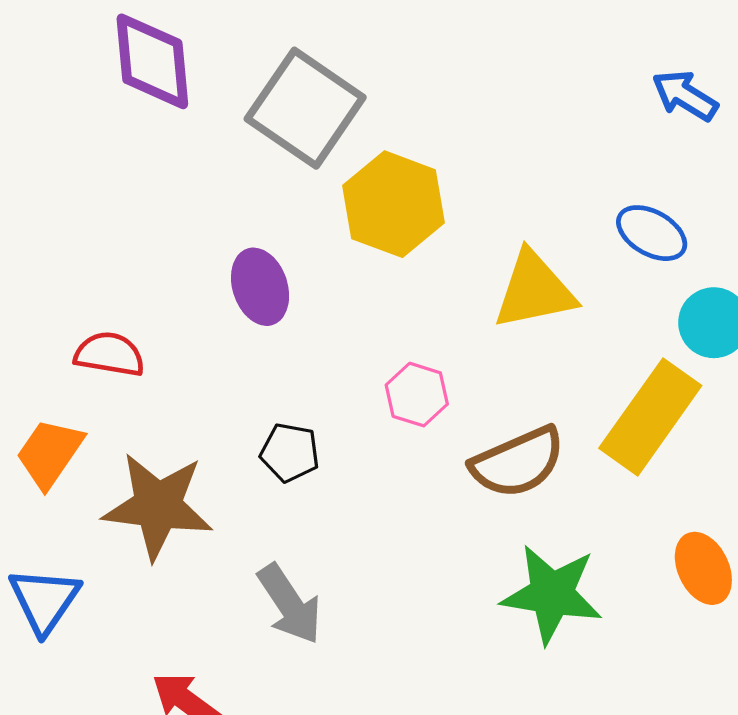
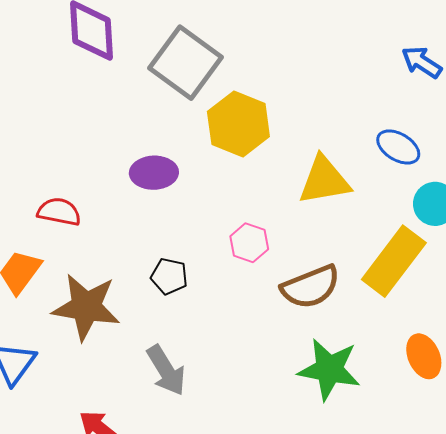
purple ellipse: (260, 287) -> (154, 173), turned -75

